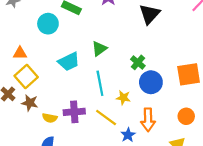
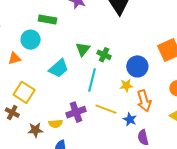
orange triangle: (20, 53) -> (14, 58), moved
green cross: (138, 62) -> (104, 55), moved
cyan line: (100, 83) -> (92, 80), turned 40
yellow star: (123, 98) -> (126, 86), moved
brown star: (30, 103) -> (35, 130), moved

